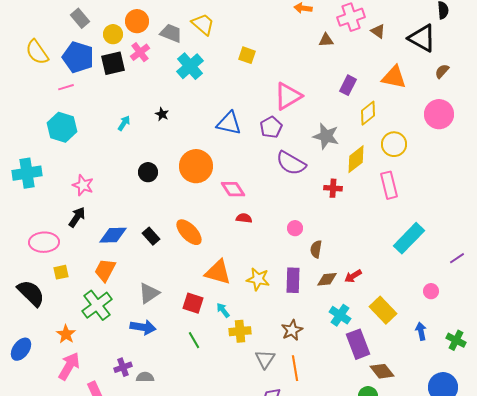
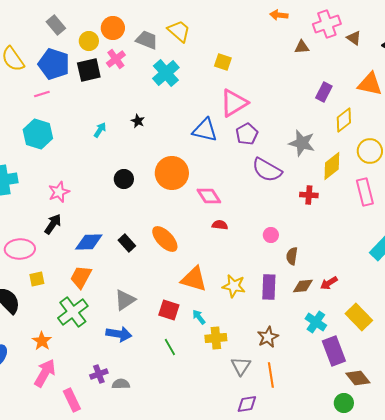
pink triangle: (288, 96) -> (234, 103), moved
pink star: (83, 185) -> (59, 192), turned 30

